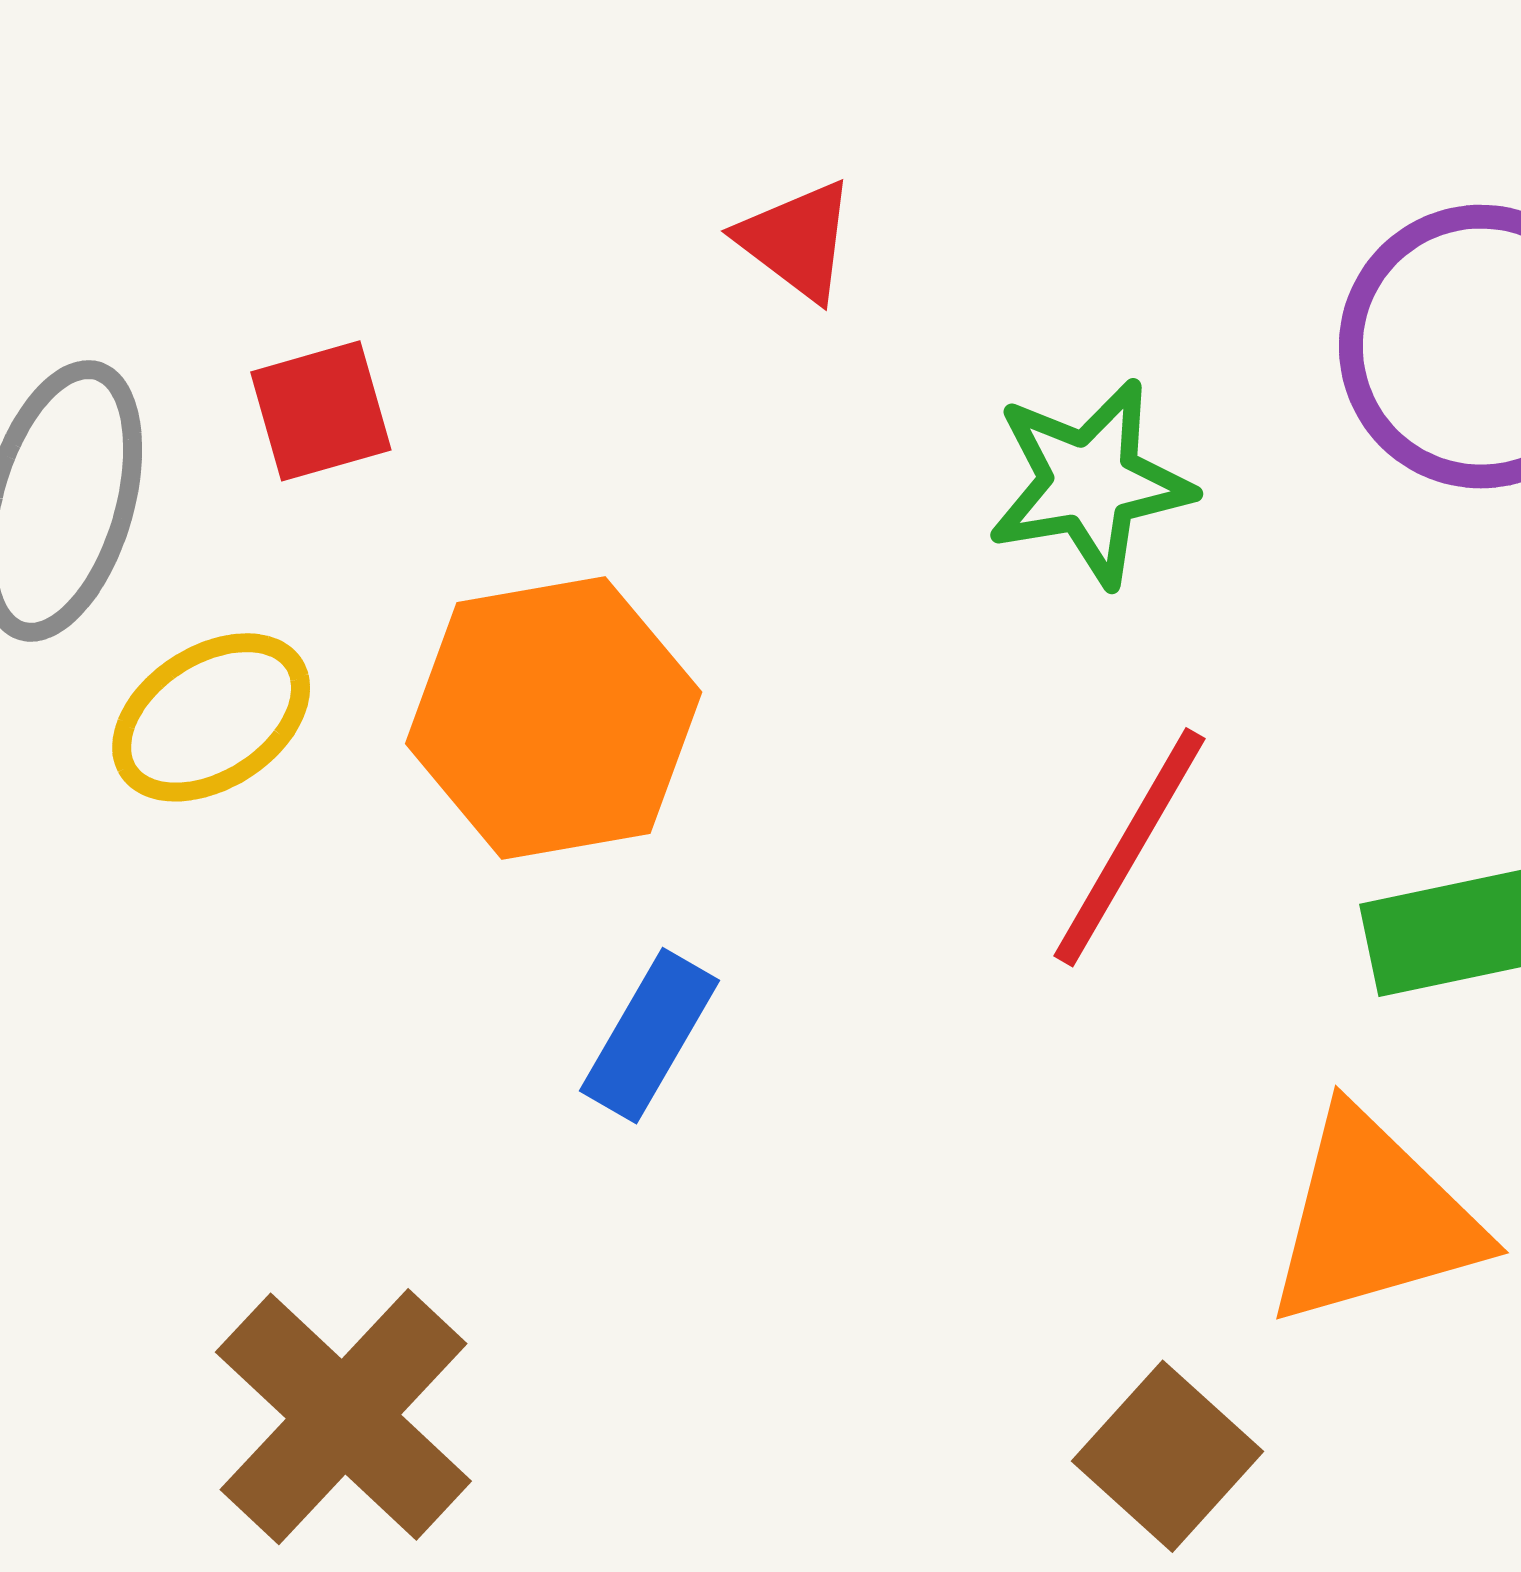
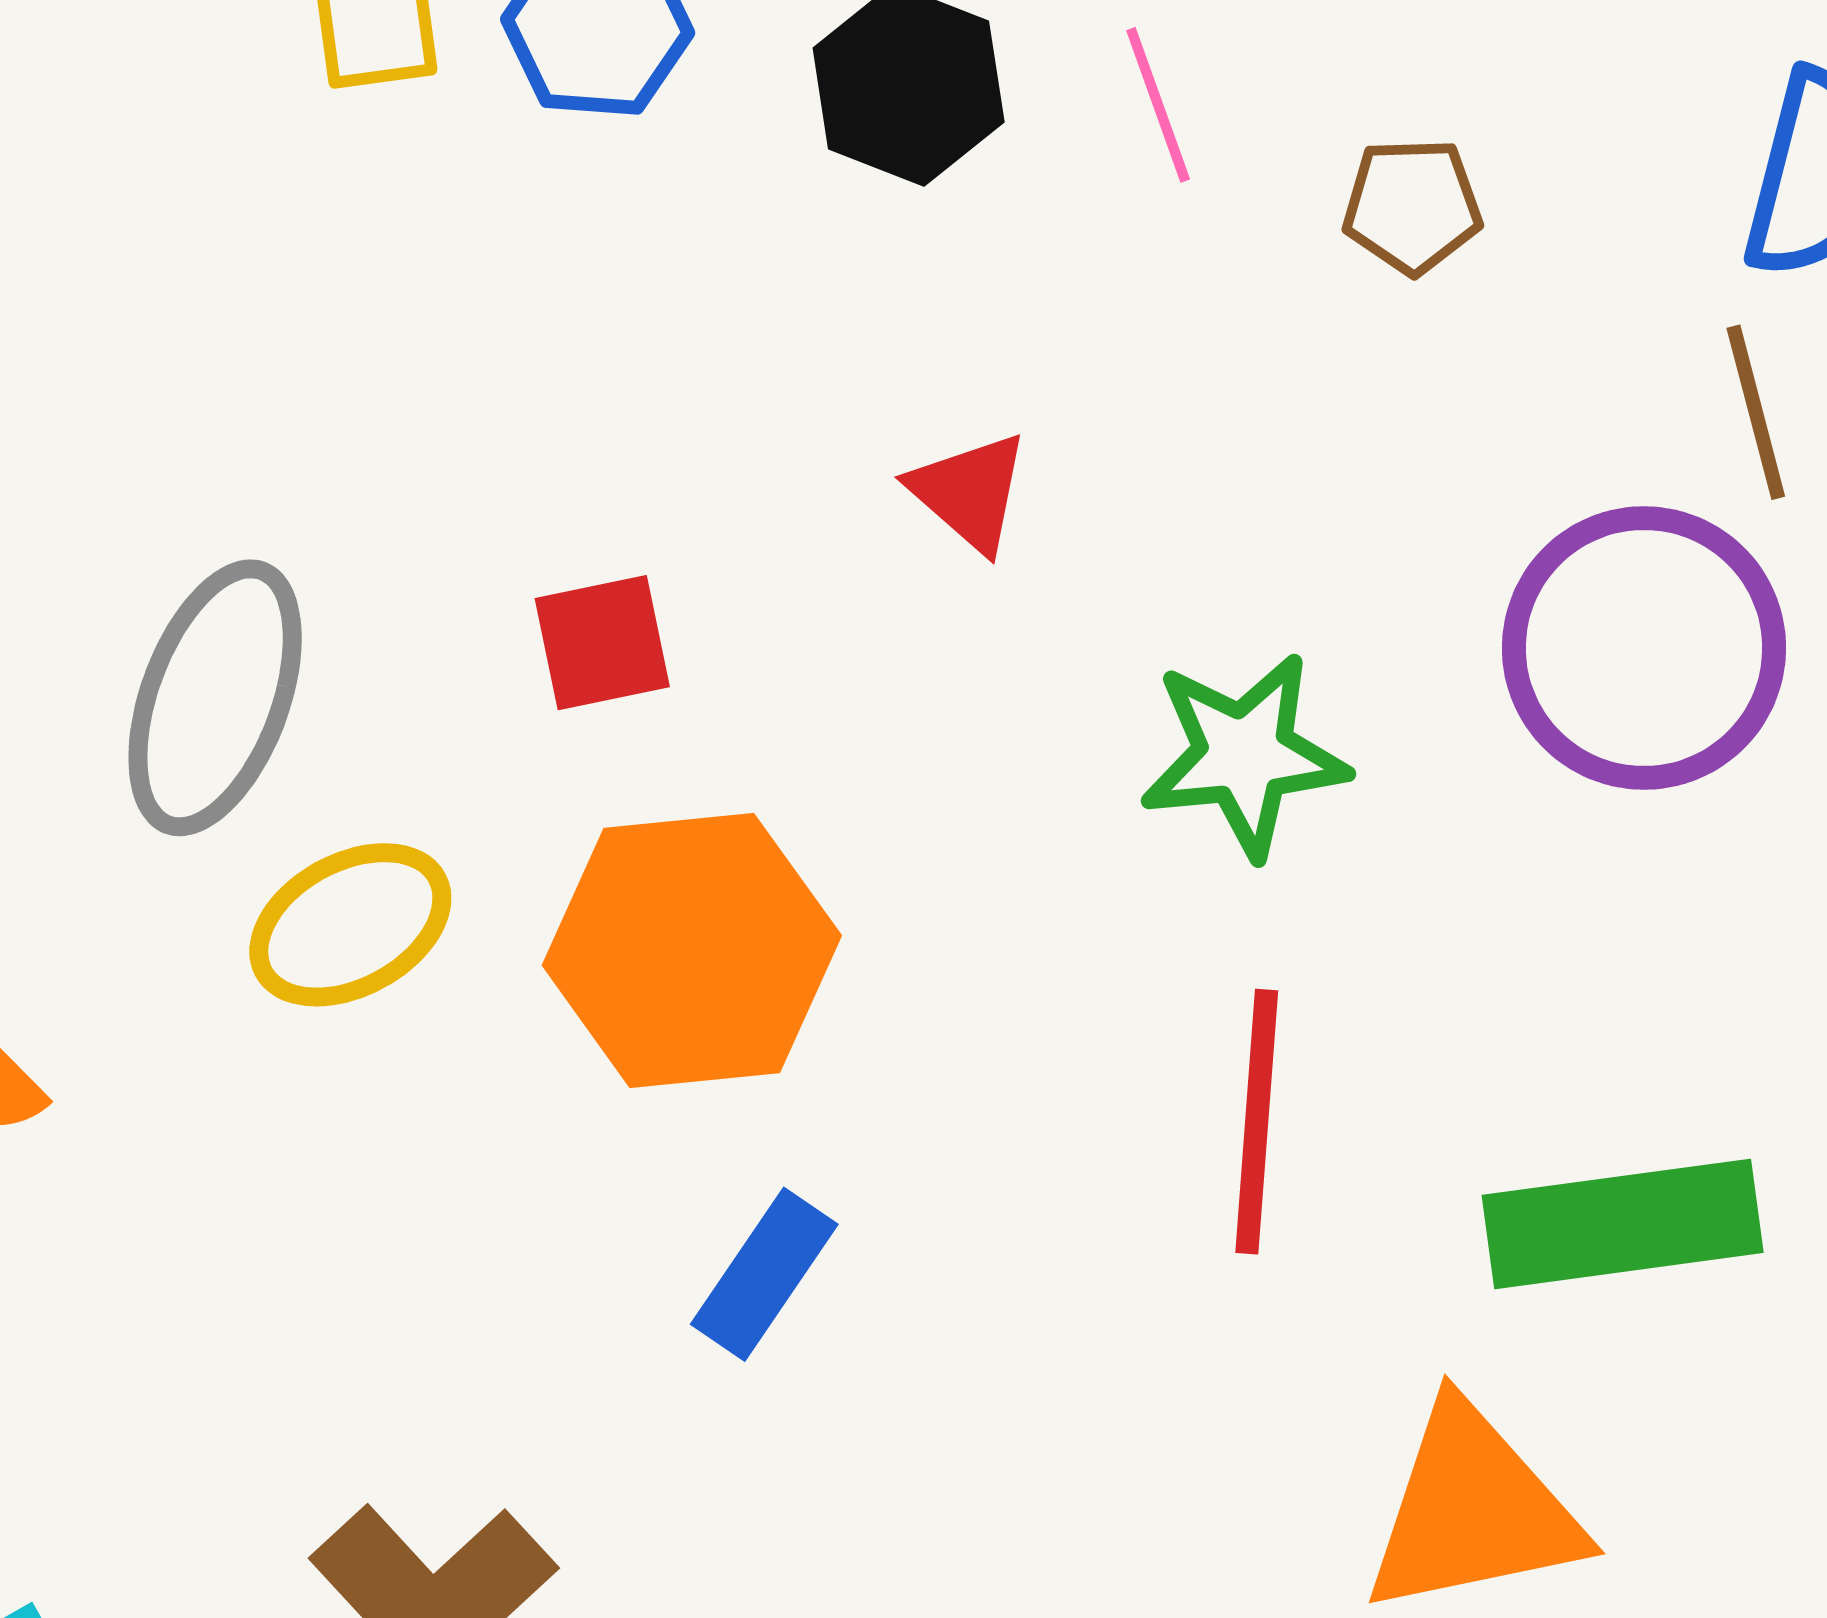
red square: (321, 411) -> (602, 643), moved
red line: (1129, 847) -> (1257, 1122), turned -30

